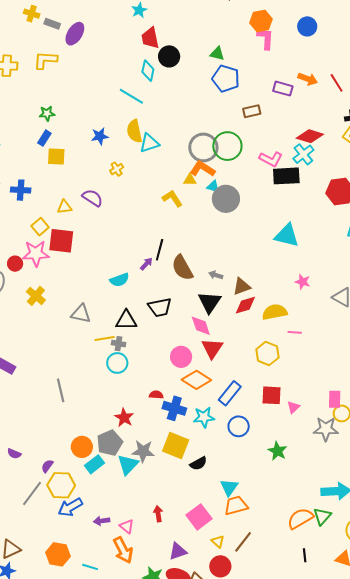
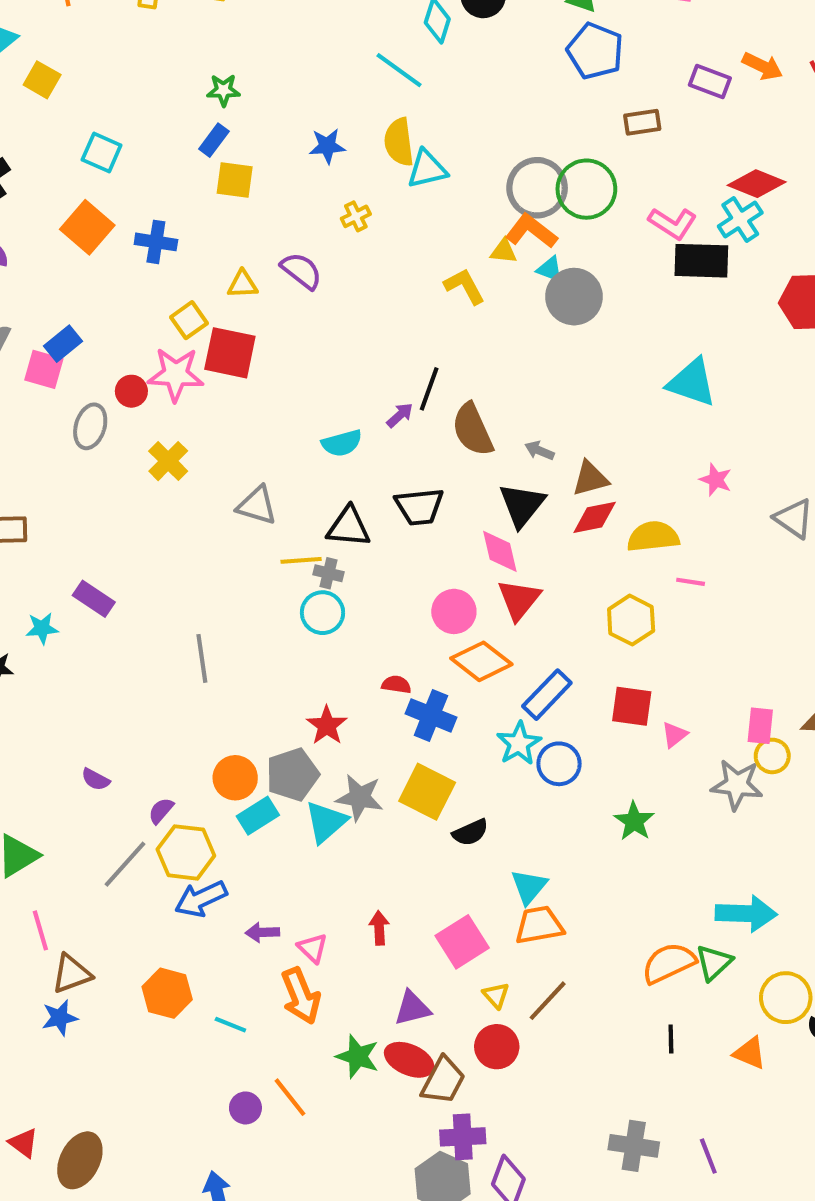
cyan star: (204, 417) -> (519, 743), moved, turned -30

